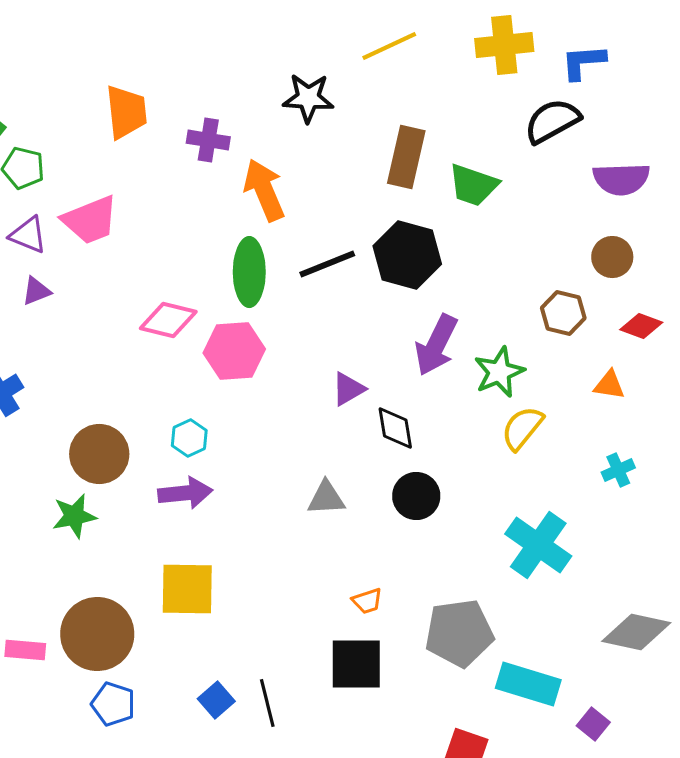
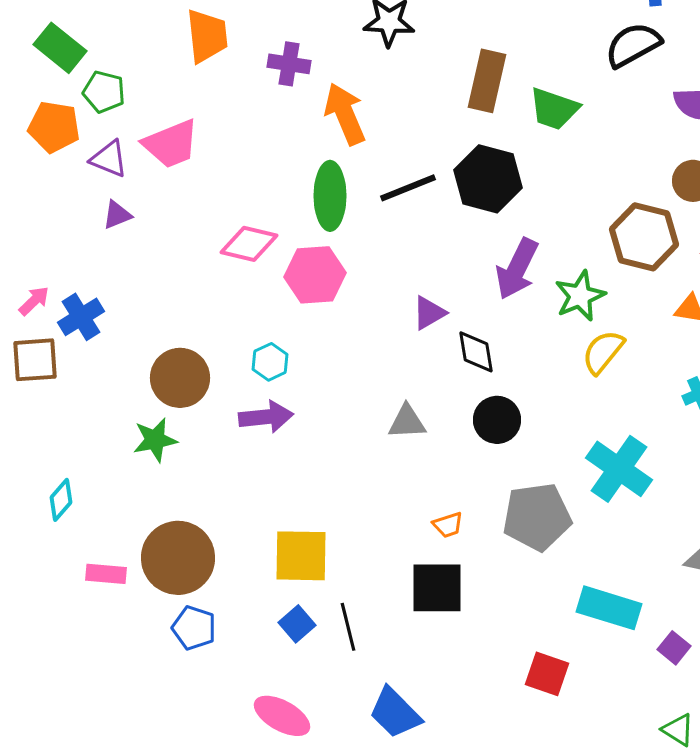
brown hexagon: (563, 313) -> (644, 237), size x1.5
yellow square: (187, 589) -> (301, 556), moved
gray pentagon: (459, 633) -> (537, 517), moved

